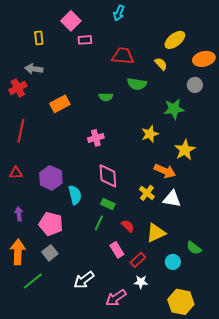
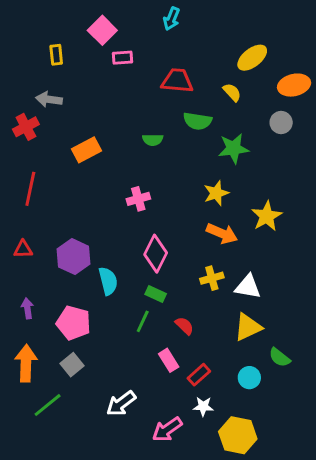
green star: (174, 109) -> (233, 148), moved
orange arrow: (165, 171) -> (222, 233), moved
pink diamond: (108, 176) -> (156, 254), turned 30
yellow cross: (147, 193) -> (212, 278), turned 35
yellow triangle: (156, 233) -> (248, 327), moved
yellow hexagon: (181, 302) -> (238, 435), moved

